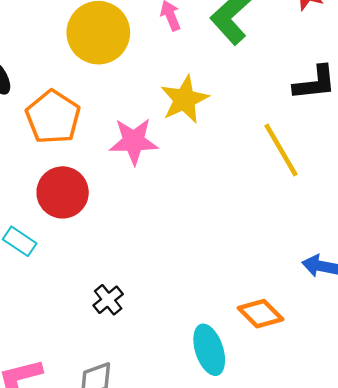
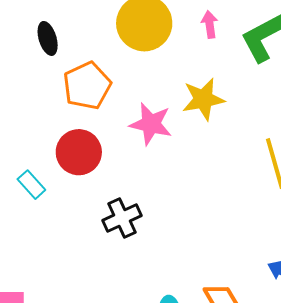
black cross: (108, 300) -> (122, 218), moved, size x1.4

